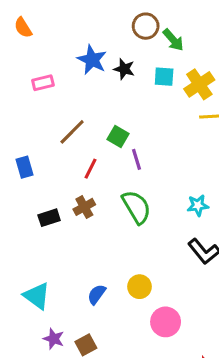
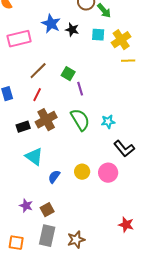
pink rectangle: (43, 83) -> (19, 39), size x1.6
red line: (90, 169) -> (37, 95), moved
cyan star: (198, 205) -> (108, 122), moved
brown cross: (84, 207) -> (46, 120), size x1.5
cyan triangle: (37, 296) -> (34, 157), moved
pink circle: (166, 322) -> (108, 173), moved

